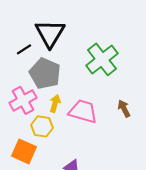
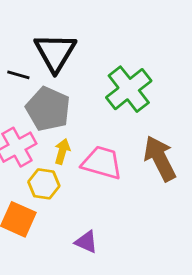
black line: (24, 49) -> (18, 75), turned 49
brown arrow: (124, 108) -> (160, 158), size x1.8

